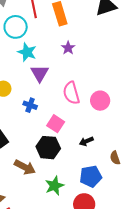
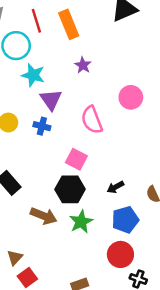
pink circle: (100, 101) -> (131, 97), moved
blue cross: (30, 105) -> (42, 126), moved
black arrow: (86, 141) -> (115, 187), moved
green star: (54, 186) -> (81, 222), moved

